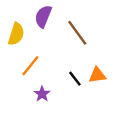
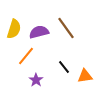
purple semicircle: (43, 16) -> (39, 32), moved, turned 54
orange triangle: (97, 75) -> (85, 76), moved

